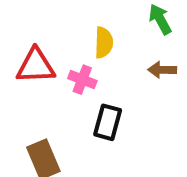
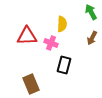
brown arrow: (162, 70) -> (92, 38), turned -64

